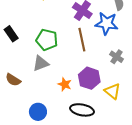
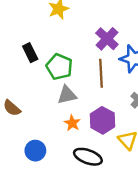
black rectangle: (11, 34) -> (30, 53), moved
gray triangle: (41, 63) -> (67, 95), moved

